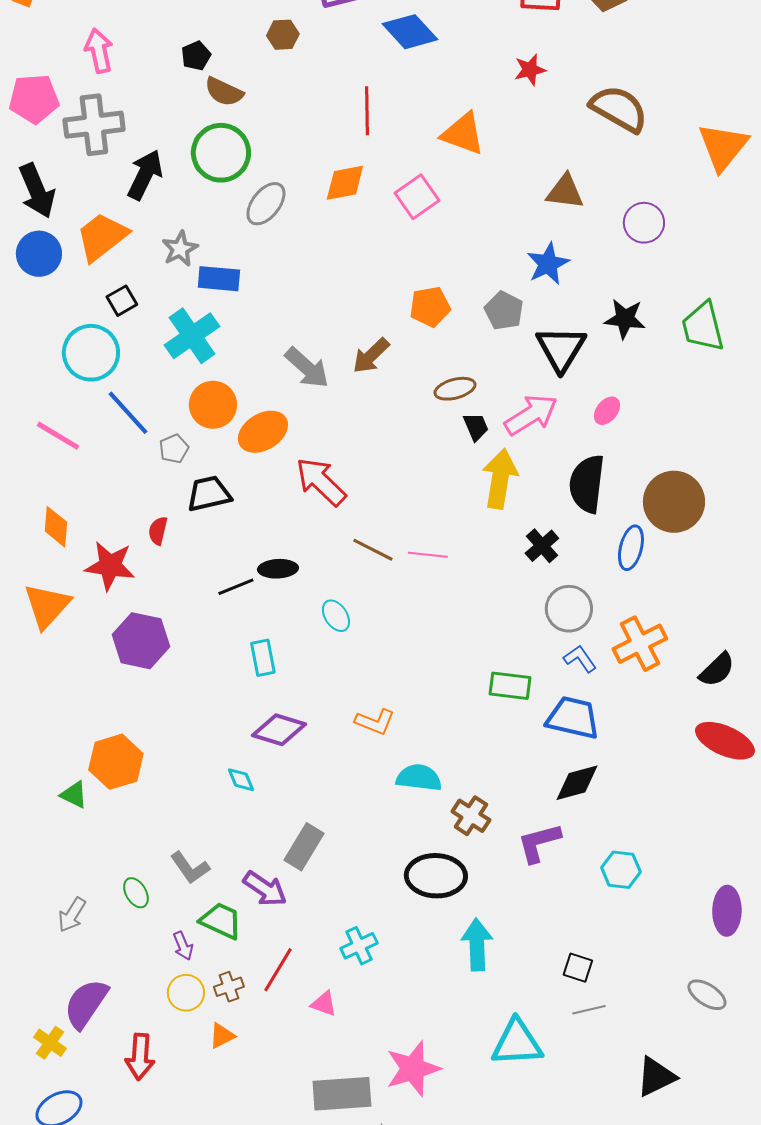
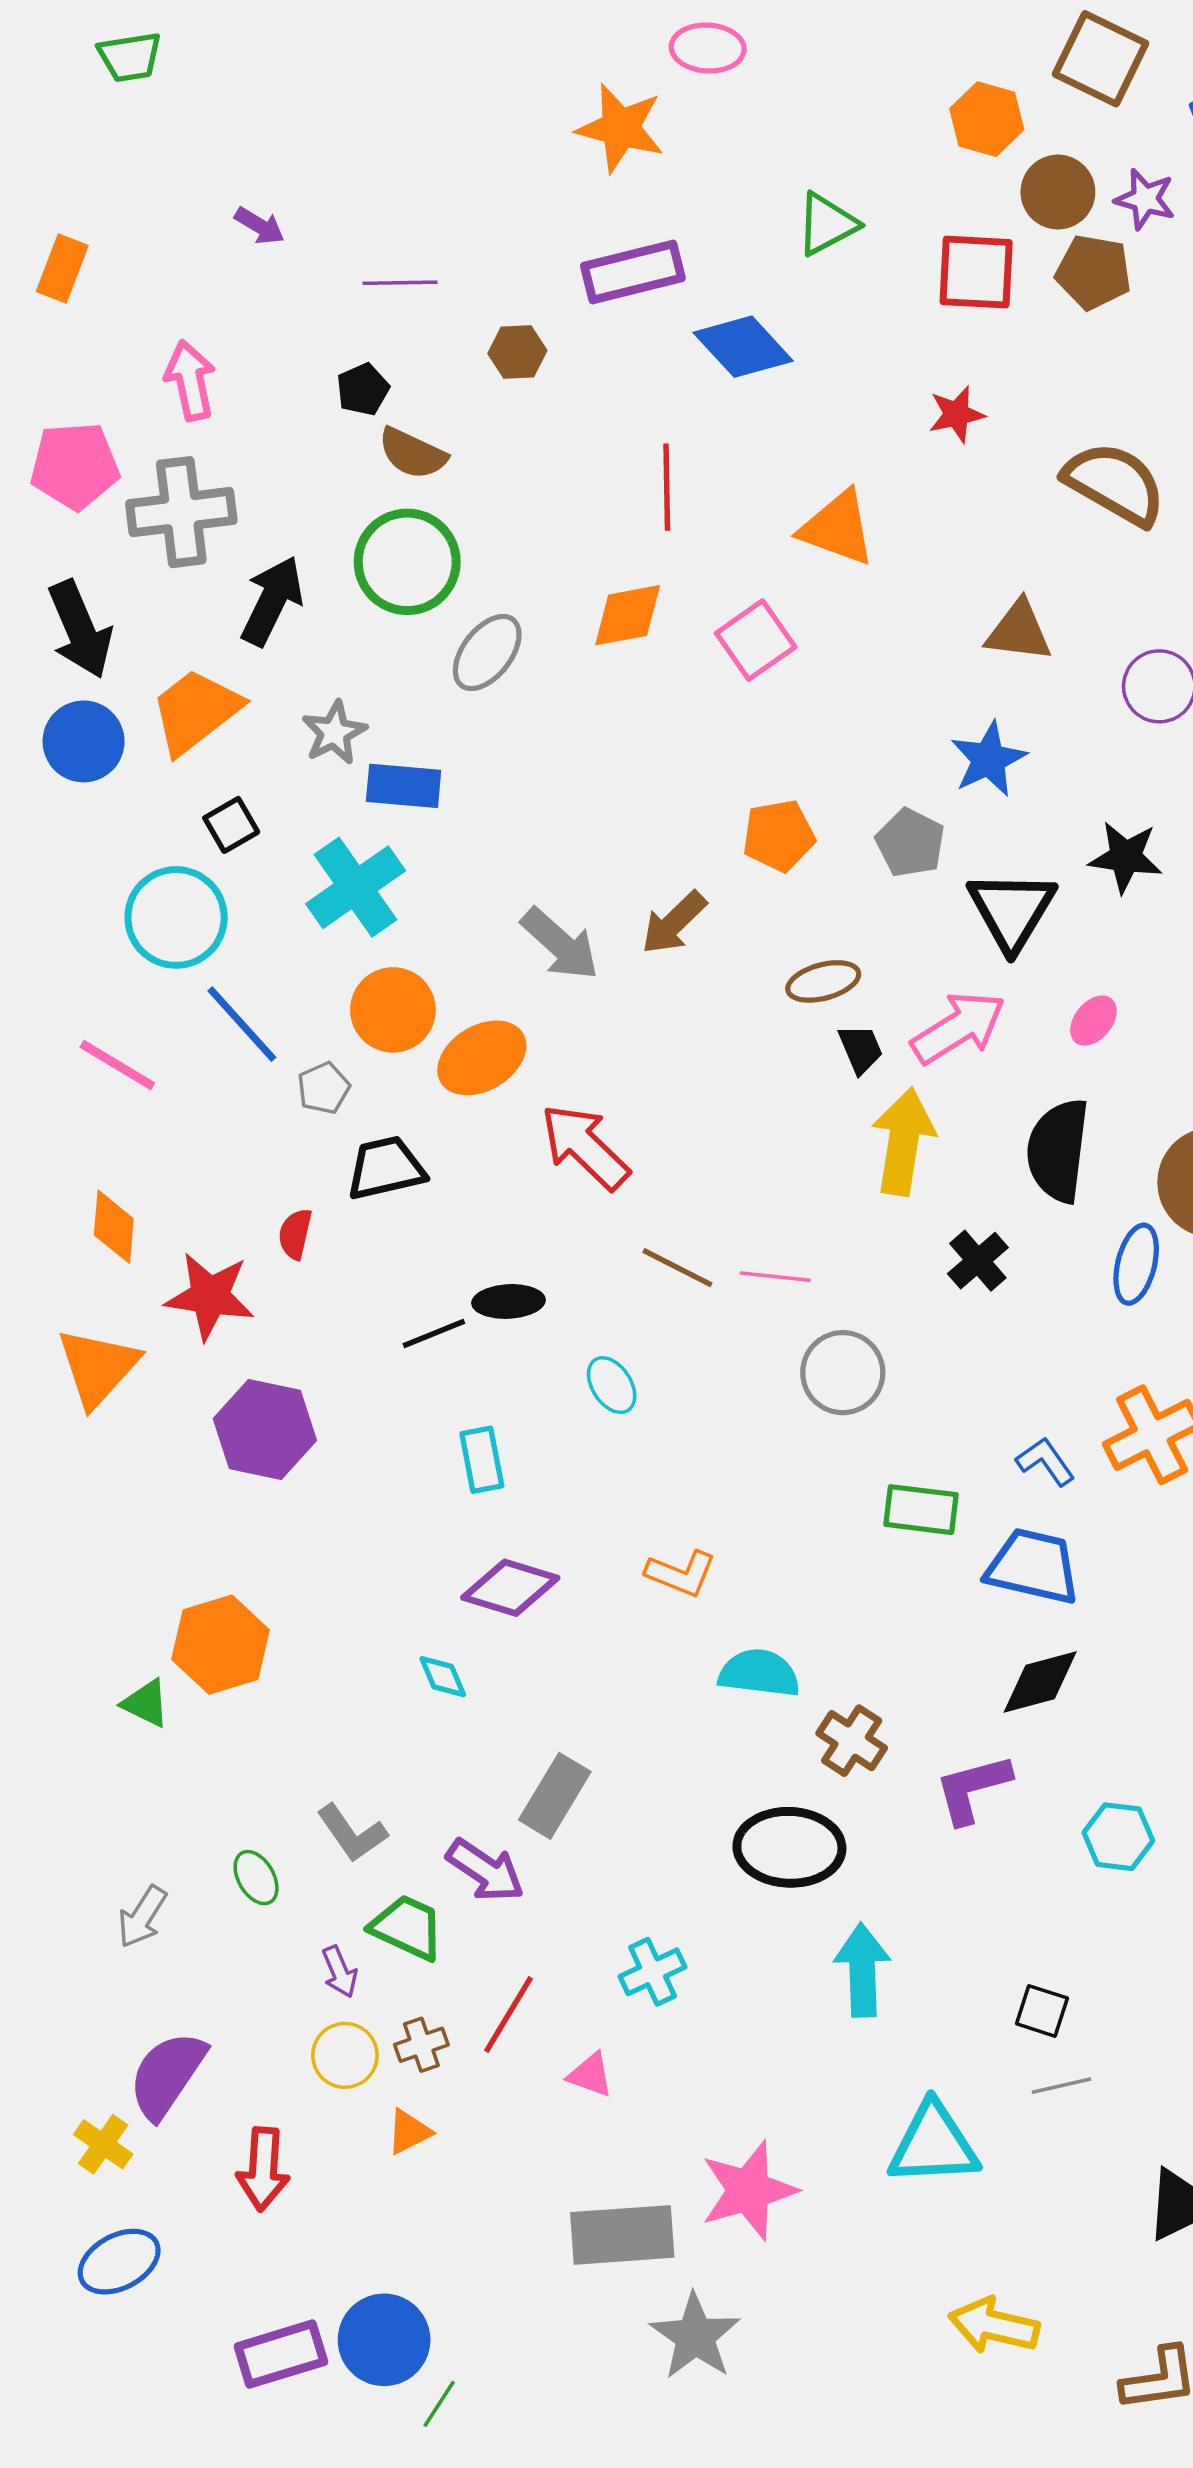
gray circle: (569, 609) -> (843, 1373), moved

